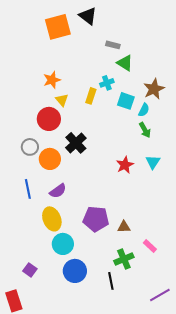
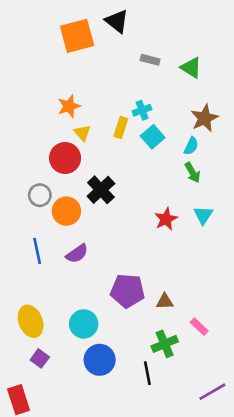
green triangle: (125, 63) -> (191, 68), moved
cyan square: (126, 101) -> (153, 137), moved, turned 30
yellow ellipse: (52, 219) -> (31, 321), moved

